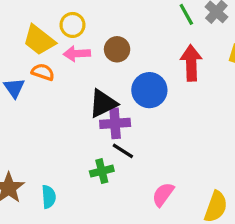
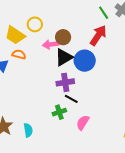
pink arrow: (77, 54) -> (51, 44), moved
red arrow: (191, 63) -> (98, 35), moved, turned 40
black triangle: (103, 104) -> (64, 57), moved
pink semicircle: (163, 194) -> (83, 123), moved

